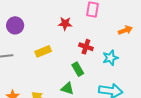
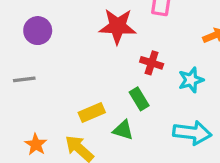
red star: (65, 24) -> (118, 26), size x1.6
yellow rectangle: (43, 51) -> (92, 113), moved

